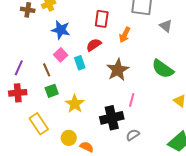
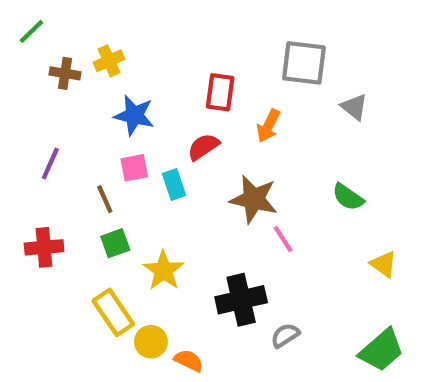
pink square: (61, 55) -> (134, 168), turned 32
purple line: (19, 68) -> (50, 164), moved
green semicircle: (163, 69) -> (348, 197), size x0.7
brown star: (118, 70) -> (254, 199), turned -30
pink line: (132, 100) -> (283, 239), moved, turned -48
yellow rectangle: (39, 124) -> (113, 312), moved

